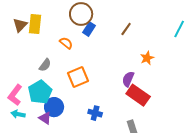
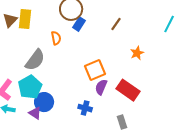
orange semicircle: (66, 43) -> (56, 38), turned 40
gray semicircle: (45, 65) -> (35, 60), size x1.6
orange square: (78, 77) -> (95, 70), moved
purple semicircle: (128, 79) -> (101, 87), moved

